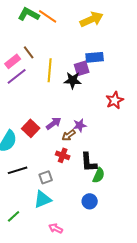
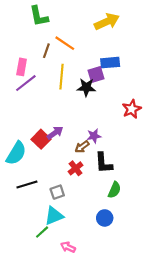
green L-shape: (29, 14) -> (39, 16), turned -130
orange line: (48, 16) -> (65, 43), moved
brown line: (29, 52) -> (46, 51), moved, turned 56
pink rectangle: (13, 61) -> (22, 67), turned -42
purple arrow: (54, 123) -> (55, 133), moved
red cross: (63, 155) -> (76, 168), turned 32
black L-shape: (89, 162) -> (104, 163), moved
green line: (14, 216) -> (42, 232), moved

